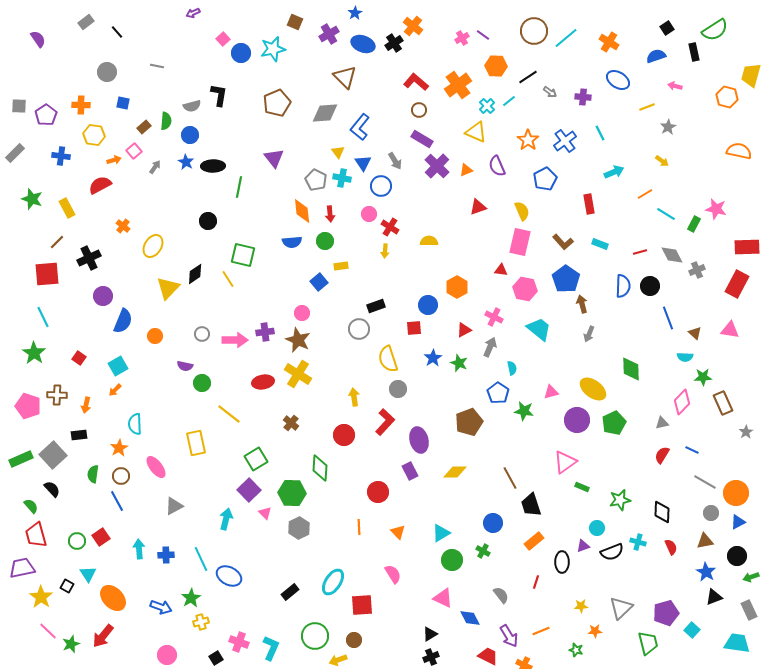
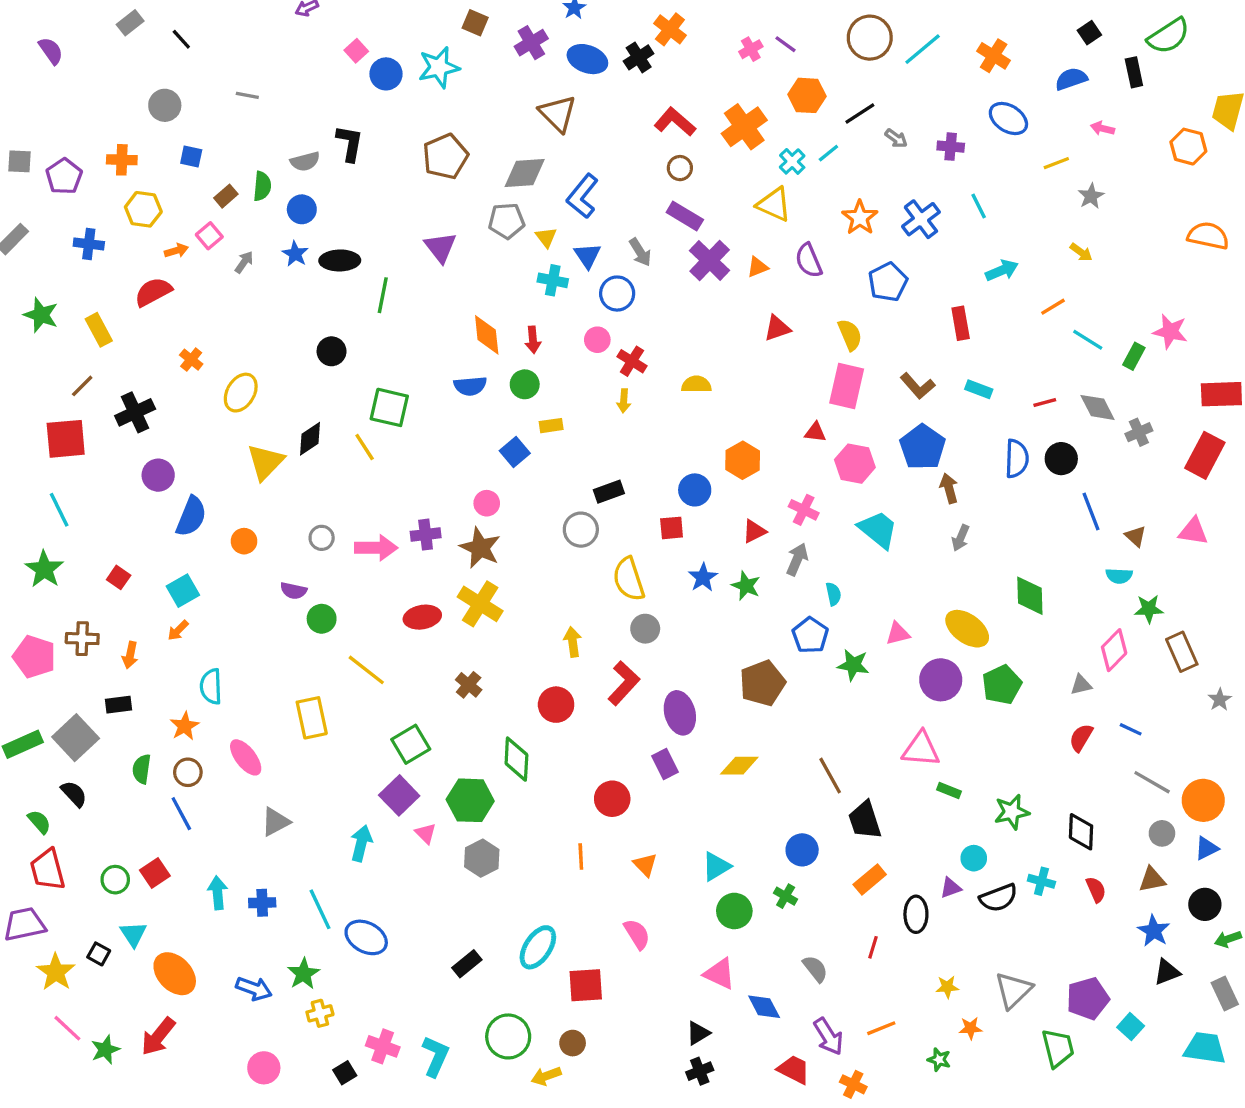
gray pentagon: (316, 180) -> (507, 221), moved, turned -30
pink triangle: (565, 462) -> (921, 749), turned 40

